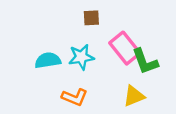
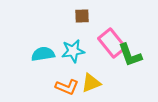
yellow triangle: (134, 96) -> (91, 83), moved

